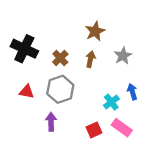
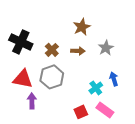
brown arrow: (90, 59) -> (78, 51), turned 80
red triangle: (27, 92) -> (23, 79), size x1.5
purple arrow: (51, 122) -> (32, 101), moved

